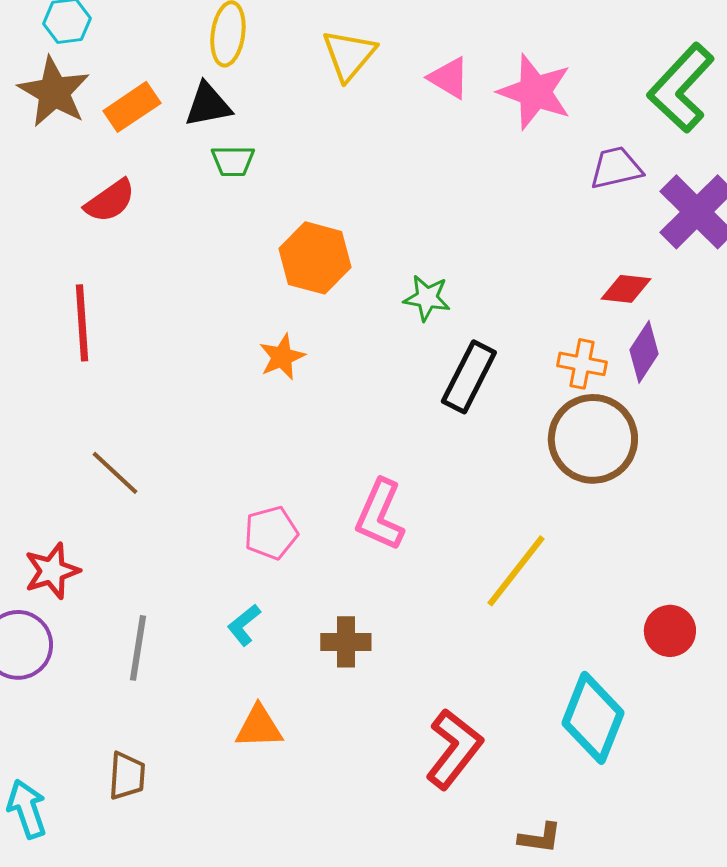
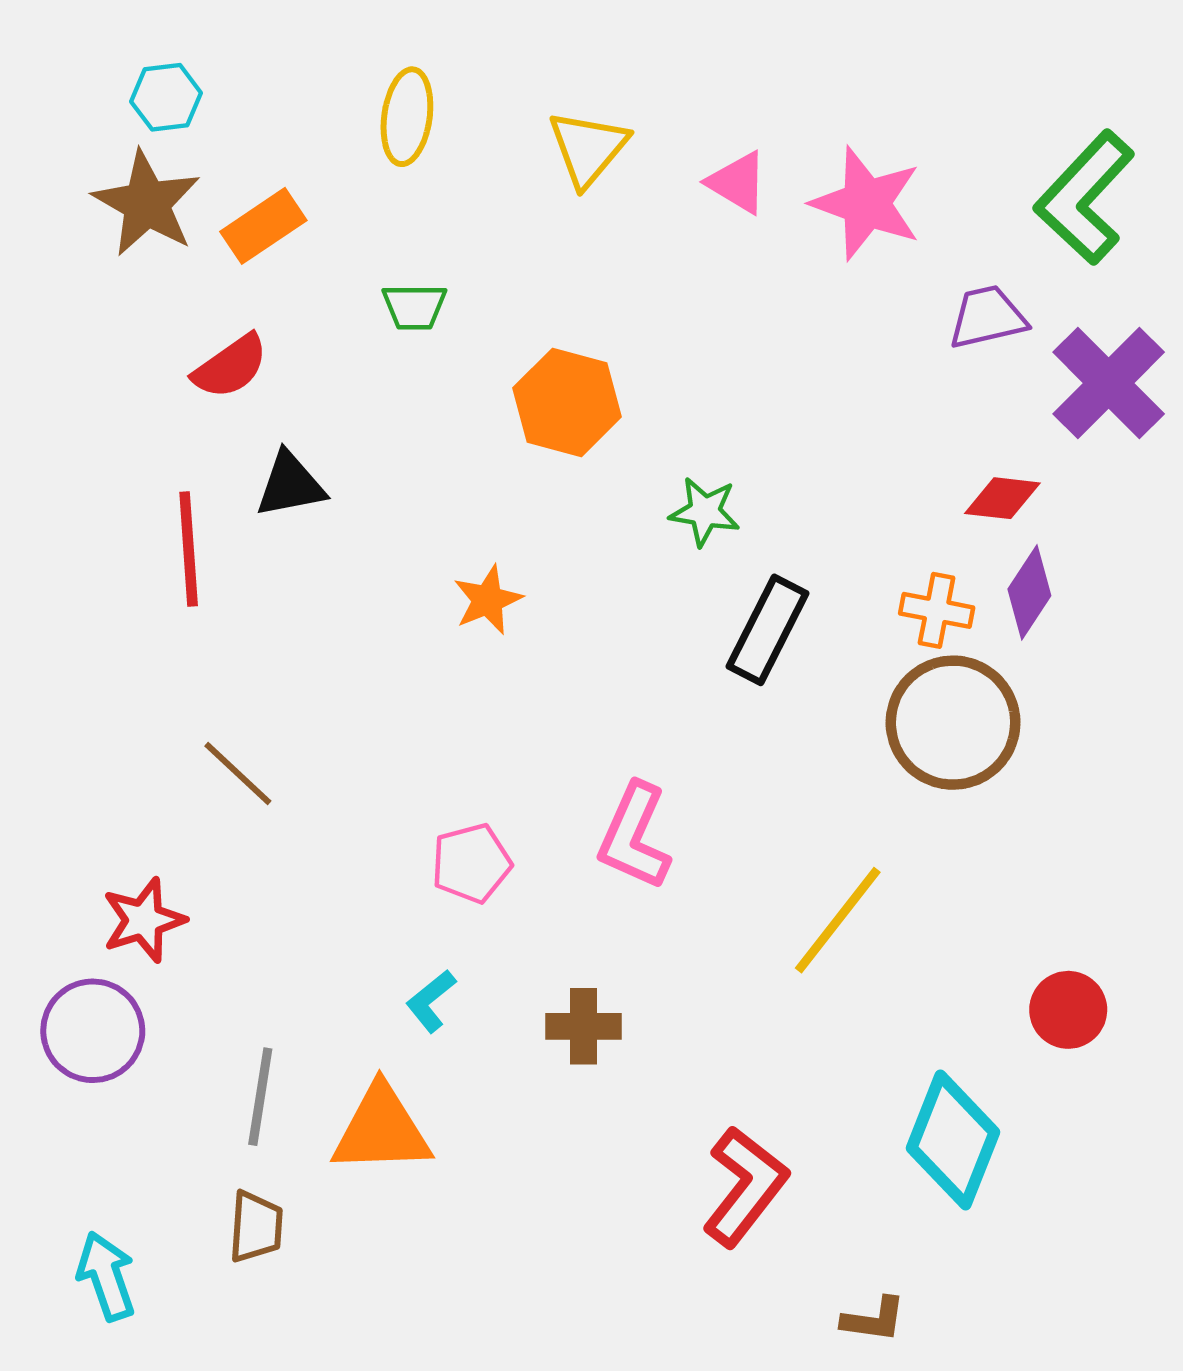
black triangle: (208, 105) -> (290, 485), moved
orange hexagon: (315, 258) -> (567, 402), moved
gray line: (138, 648) -> (260, 1097), moved
orange triangle: (259, 727) -> (382, 1130), moved, size x1.4

